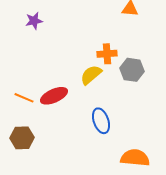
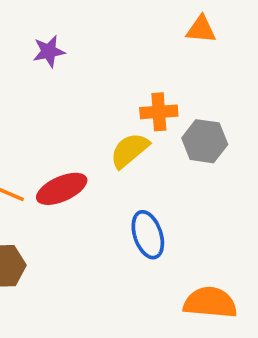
purple star: (34, 21) -> (49, 51), moved

